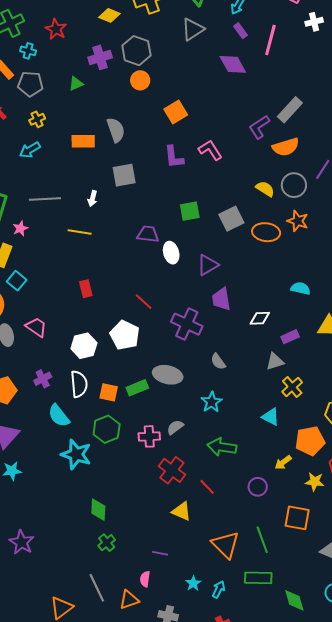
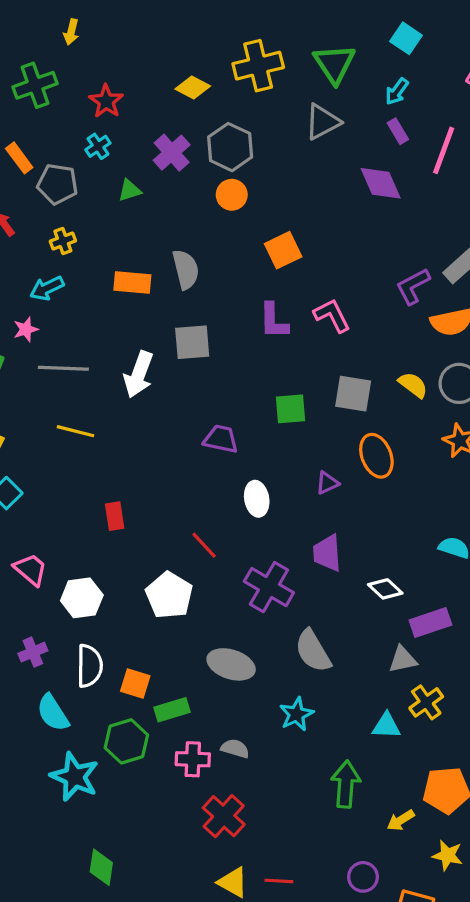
cyan cross: (28, 51) -> (98, 146), moved, turned 35
purple cross: (100, 57) -> (172, 153), turned -30
white arrow: (92, 198) -> (139, 374), size x1.8
gray square: (231, 219) -> (353, 394), moved, turned 30
pink star: (20, 228) -> (26, 329), moved
yellow line: (80, 232) -> (75, 431), moved
orange ellipse: (266, 232) -> (376, 456), moved, turned 56
white ellipse: (171, 253) -> (257, 499), moved
purple triangle: (208, 265) -> (327, 483), moved, size x0.7
white diamond: (260, 318) -> (385, 589), turned 40
purple rectangle: (290, 337) -> (430, 623), size x1.4
white hexagon: (84, 346) -> (82, 598), moved
gray semicircle: (218, 362) -> (313, 651), size x1.6
green rectangle: (137, 388) -> (172, 710), moved
cyan triangle: (271, 417) -> (386, 726), moved, turned -30
gray semicircle: (175, 427) -> (235, 749), turned 48
green arrow: (222, 447) -> (346, 784), moved, turned 80
red line: (207, 487) -> (279, 881), moved, turned -48
purple circle: (258, 487) -> (363, 877), moved

